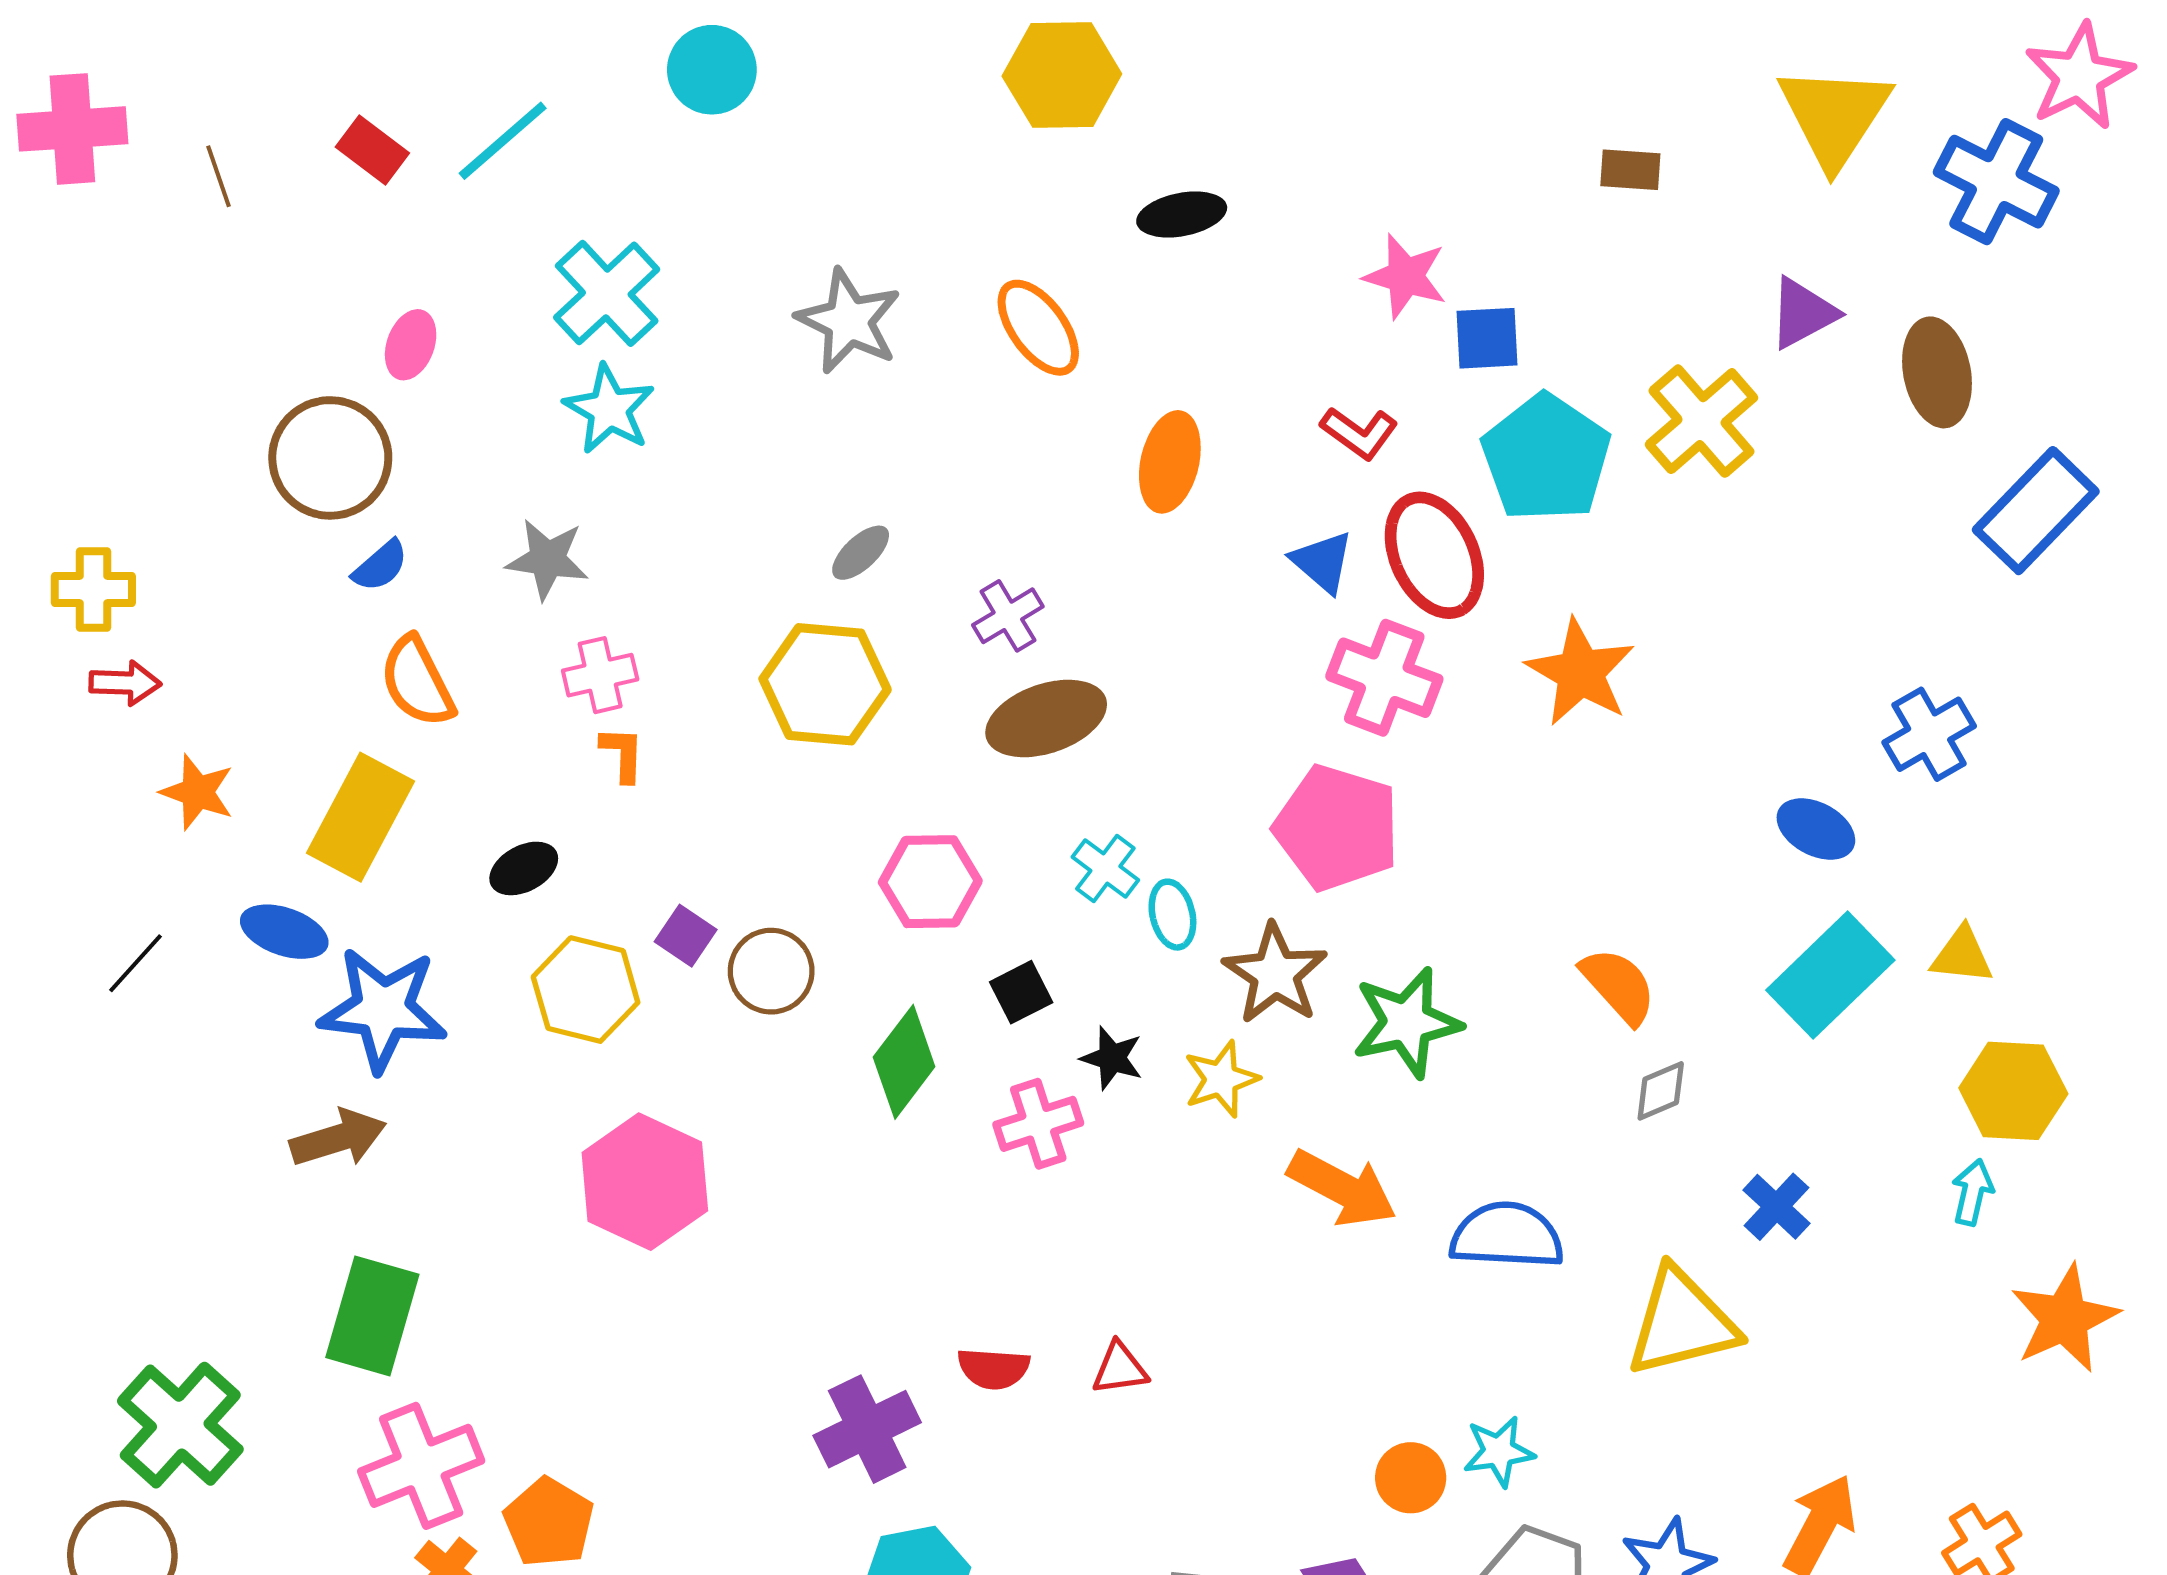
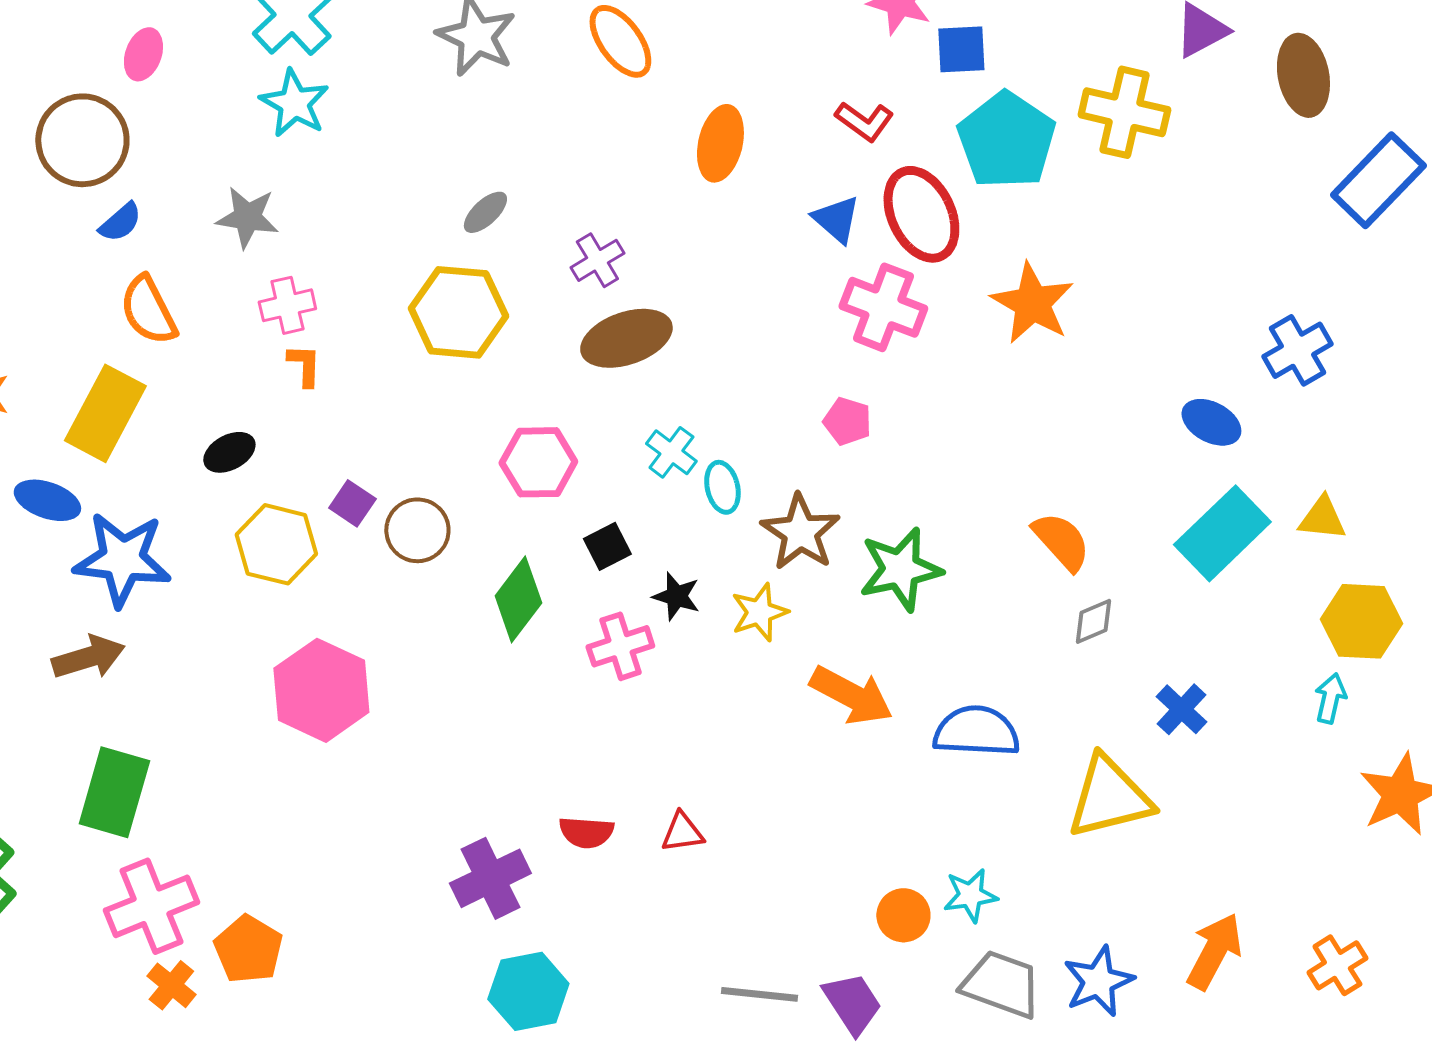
yellow cross: (1701, 421) -> (1124, 112), turned -36
pink pentagon: (1337, 828) -> (847, 421), size x0.5

